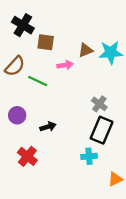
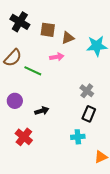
brown square: (46, 42) -> (48, 30), moved
brown triangle: (86, 50) -> (68, 38), moved
black rectangle: (102, 130) -> (89, 114), size x0.7

